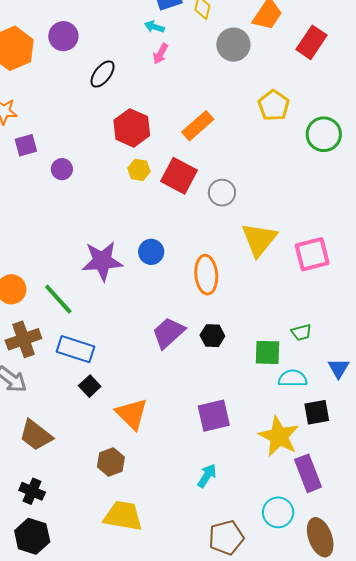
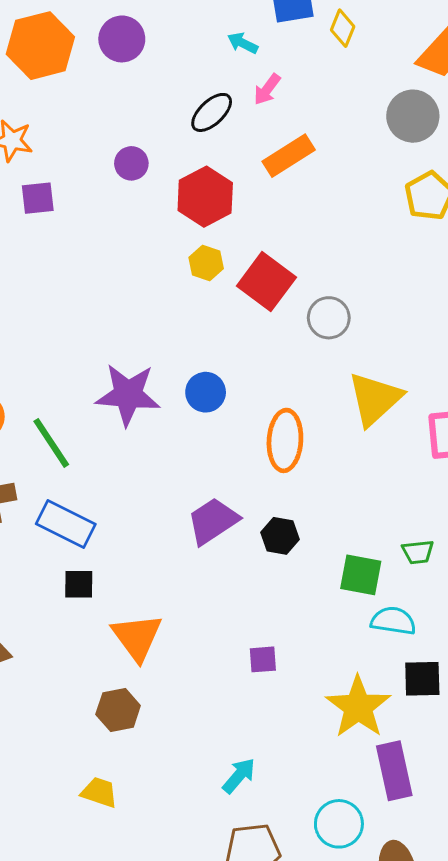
cyan arrow: (154, 27) -> (243, 43), moved
gray circle: (233, 45) -> (413, 116), moved
black ellipse: (103, 74) -> (212, 112), moved
orange rectangle: (198, 126) -> (289, 156), moved
purple circle: (62, 169) -> (131, 163), moved
black square: (90, 386) -> (79, 584), turned 35
purple square: (214, 416) -> (263, 659), size x0.6
brown hexagon: (111, 462) -> (118, 710), moved
cyan arrow: (207, 476) -> (239, 776), moved
yellow trapezoid: (123, 516) -> (99, 792), size x0.6

